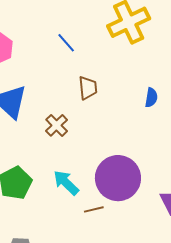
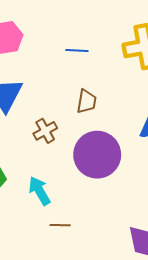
blue line: (66, 43) -> (77, 51), turned -60
purple circle: (118, 178) -> (97, 155), moved

